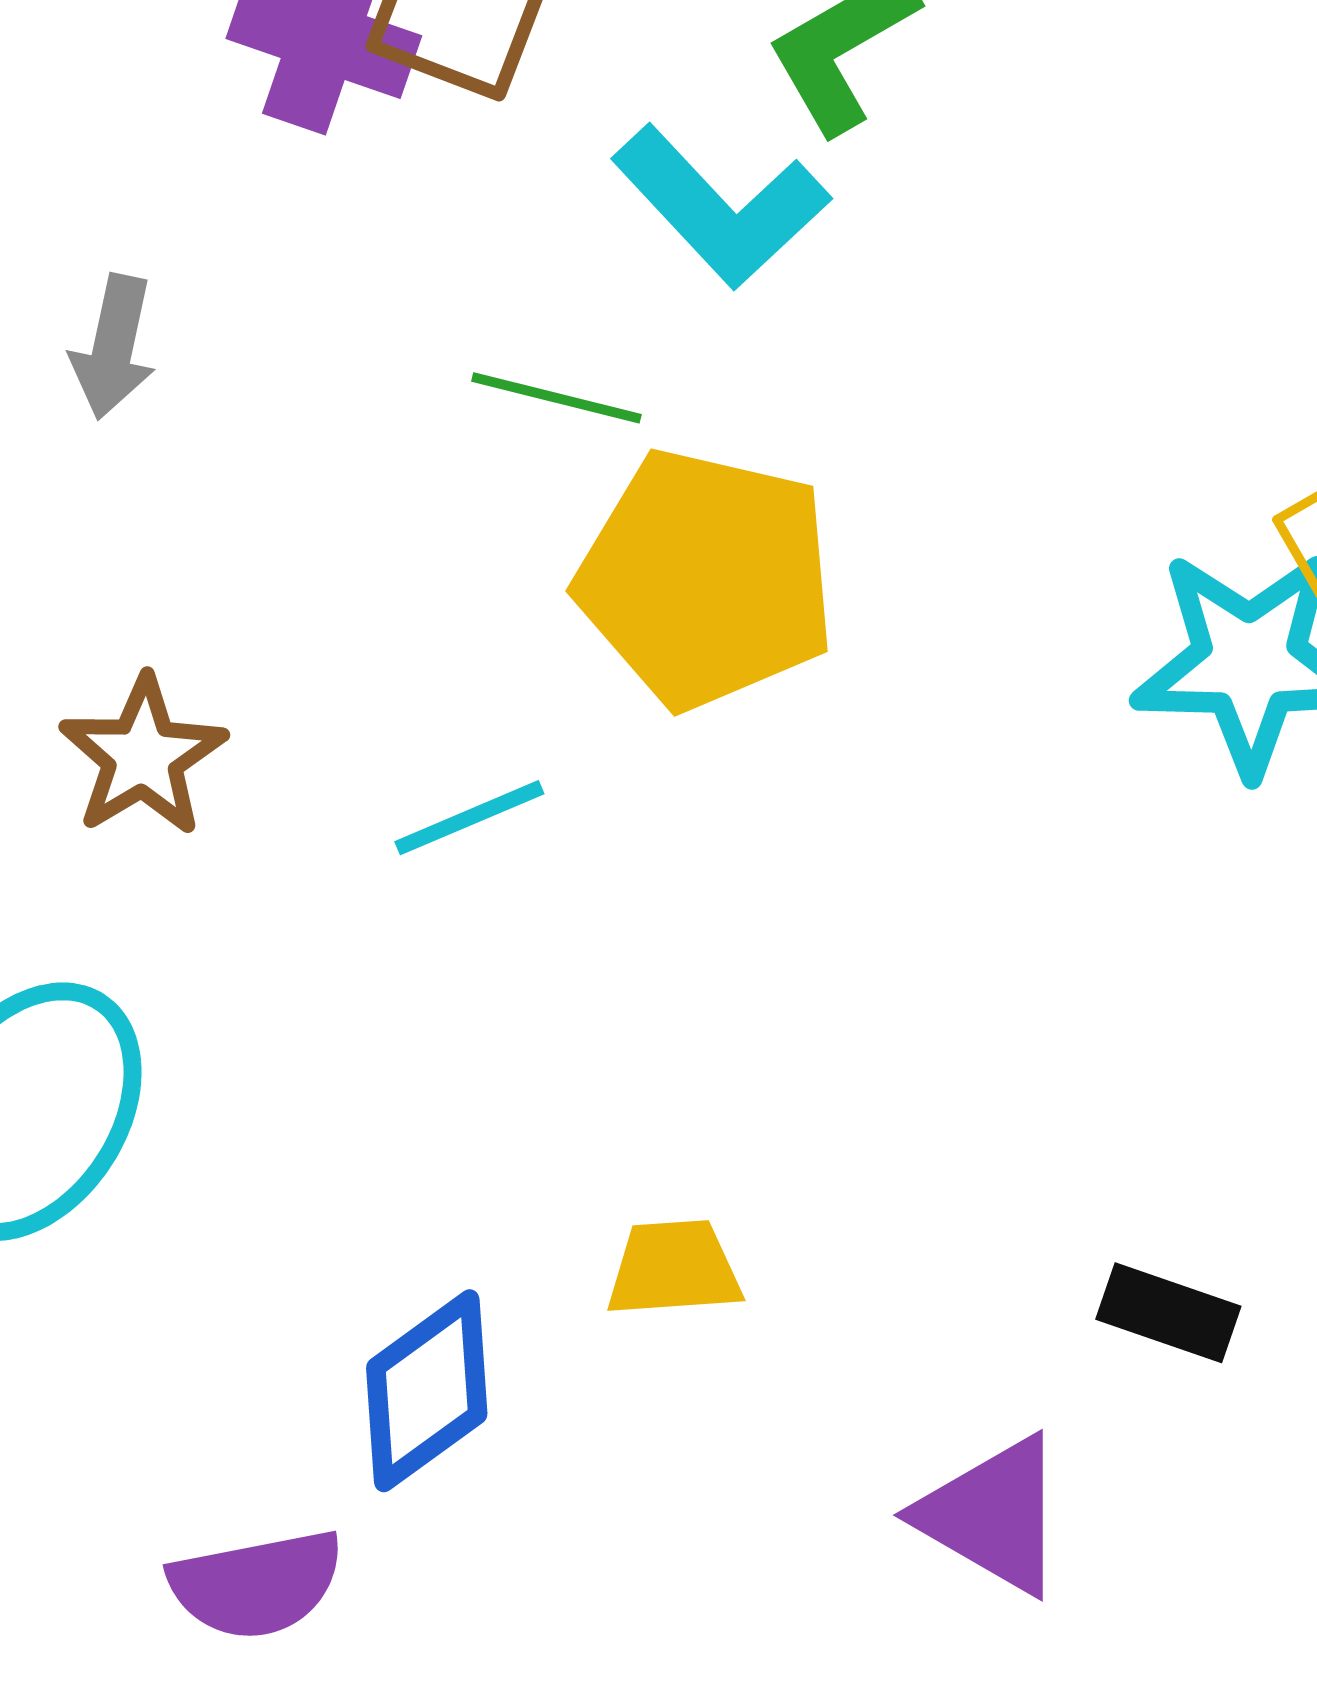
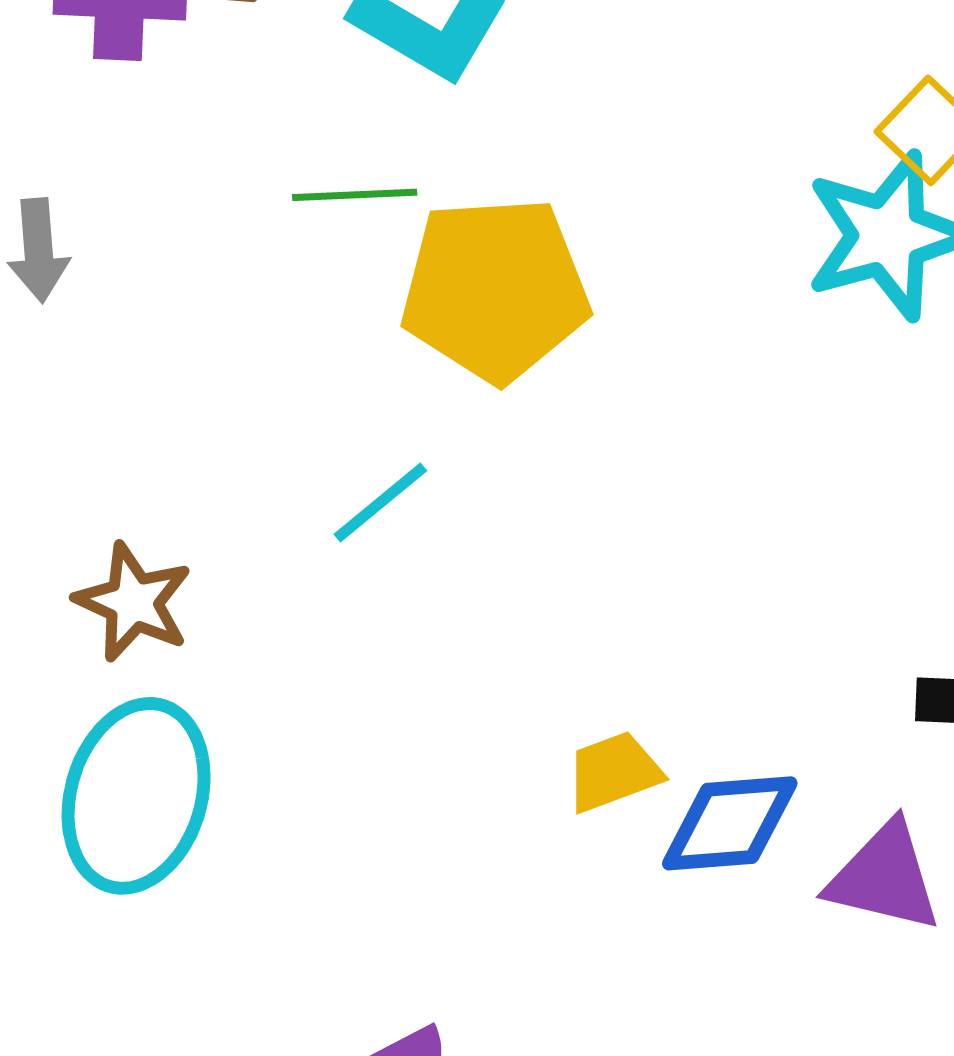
brown star: (143, 756) -> (133, 602), moved
blue diamond: (427, 1391) -> (730, 823), moved, turned 48

